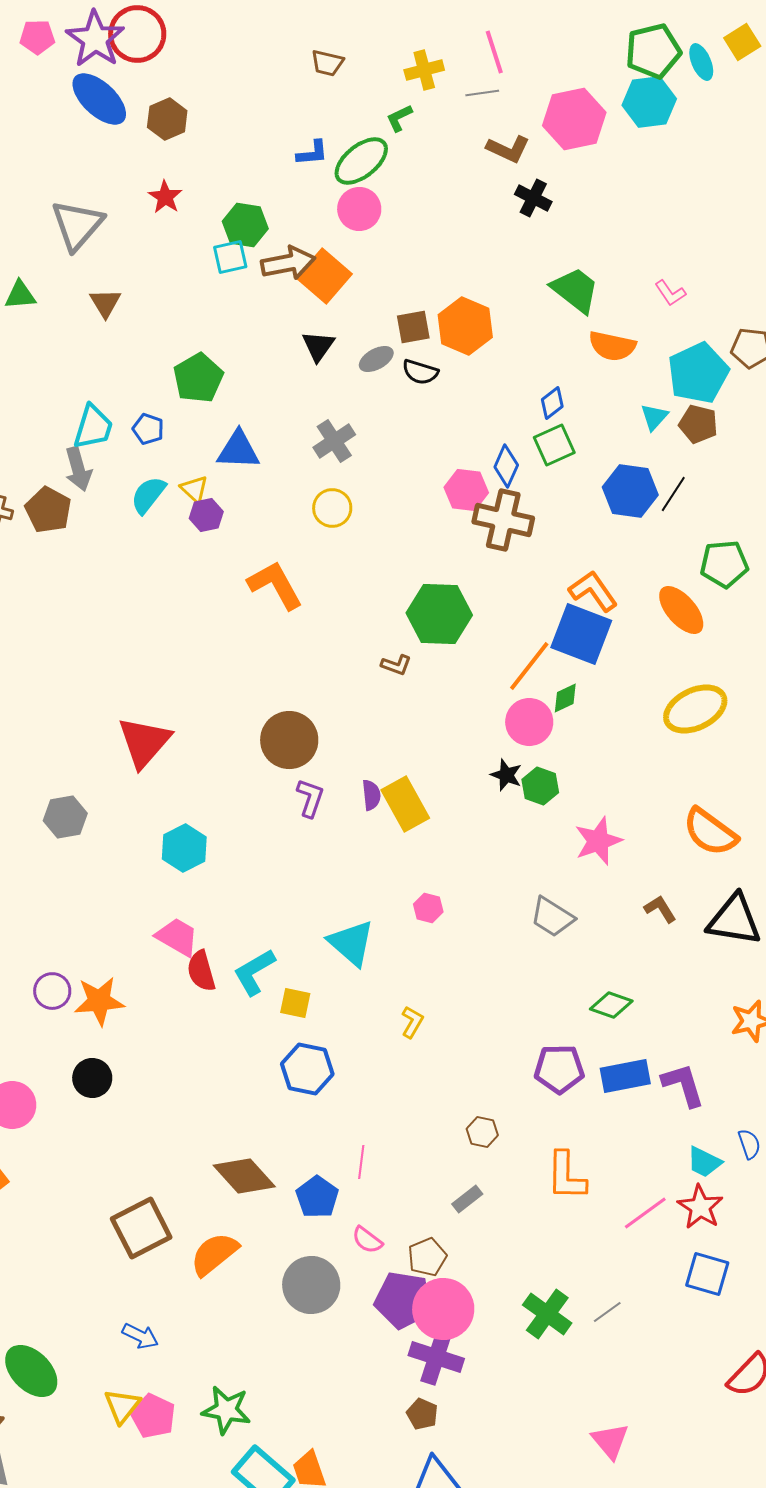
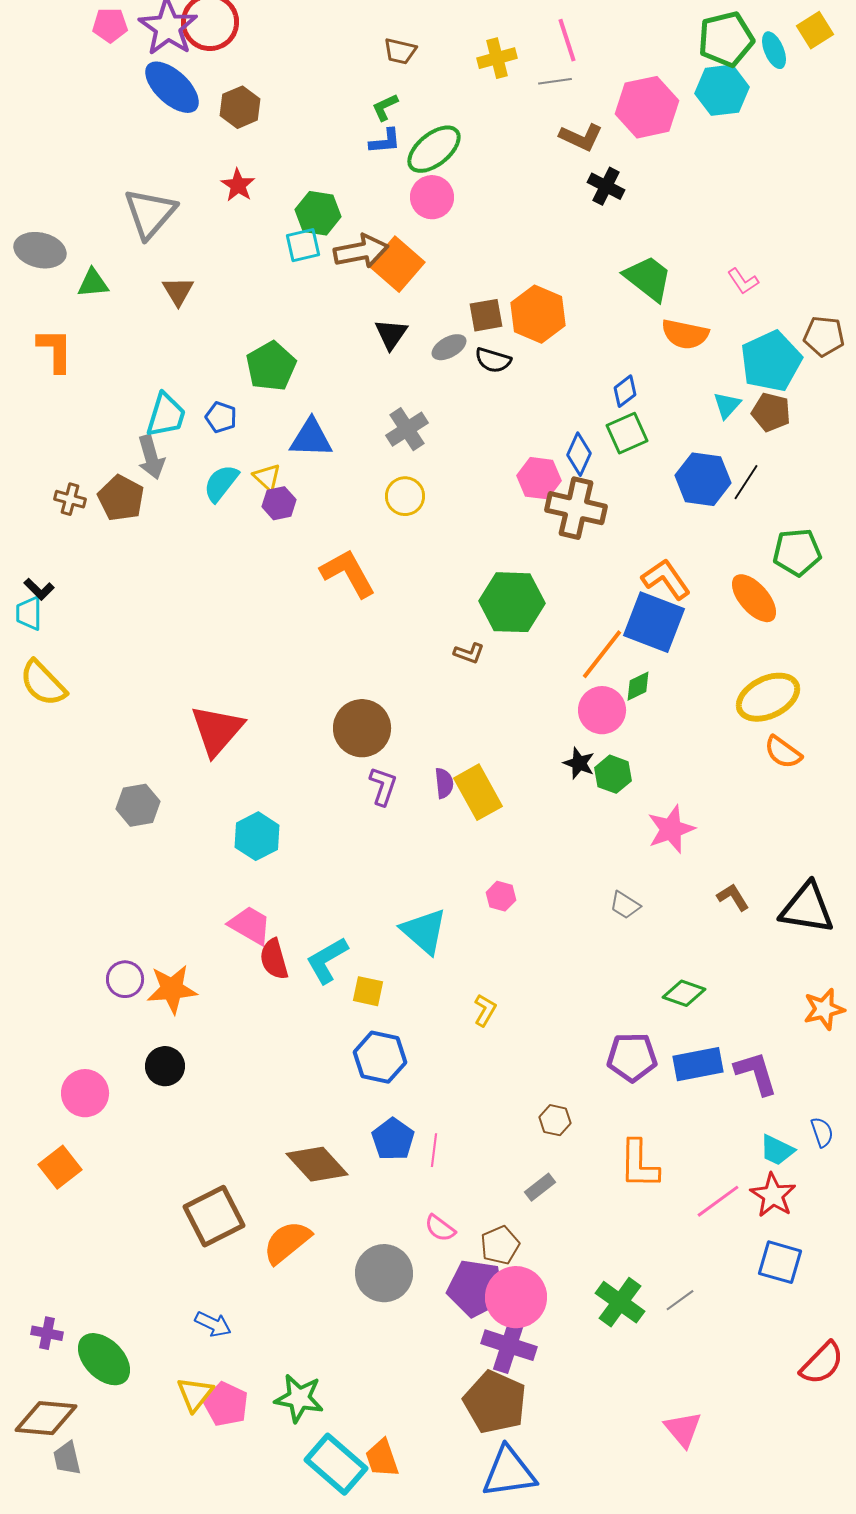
green L-shape: (399, 118) -> (385, 107), moved
orange semicircle: (710, 832) -> (783, 752), moved, size x0.7
gray trapezoid: (552, 917) -> (625, 905), size x0.7
blue pentagon: (317, 1197) -> (393, 1139), moved
brown pentagon: (422, 1414) -> (495, 1402), size x2.0

